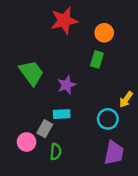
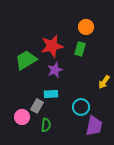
red star: (64, 21) -> (52, 46), moved
green trapezoid: (31, 73) -> (26, 60), turned -85
cyan circle: (108, 119) -> (81, 107), moved

